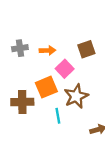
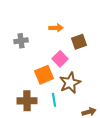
orange arrow: (47, 50) -> (56, 28), moved
brown cross: (22, 102) -> (27, 101), moved

